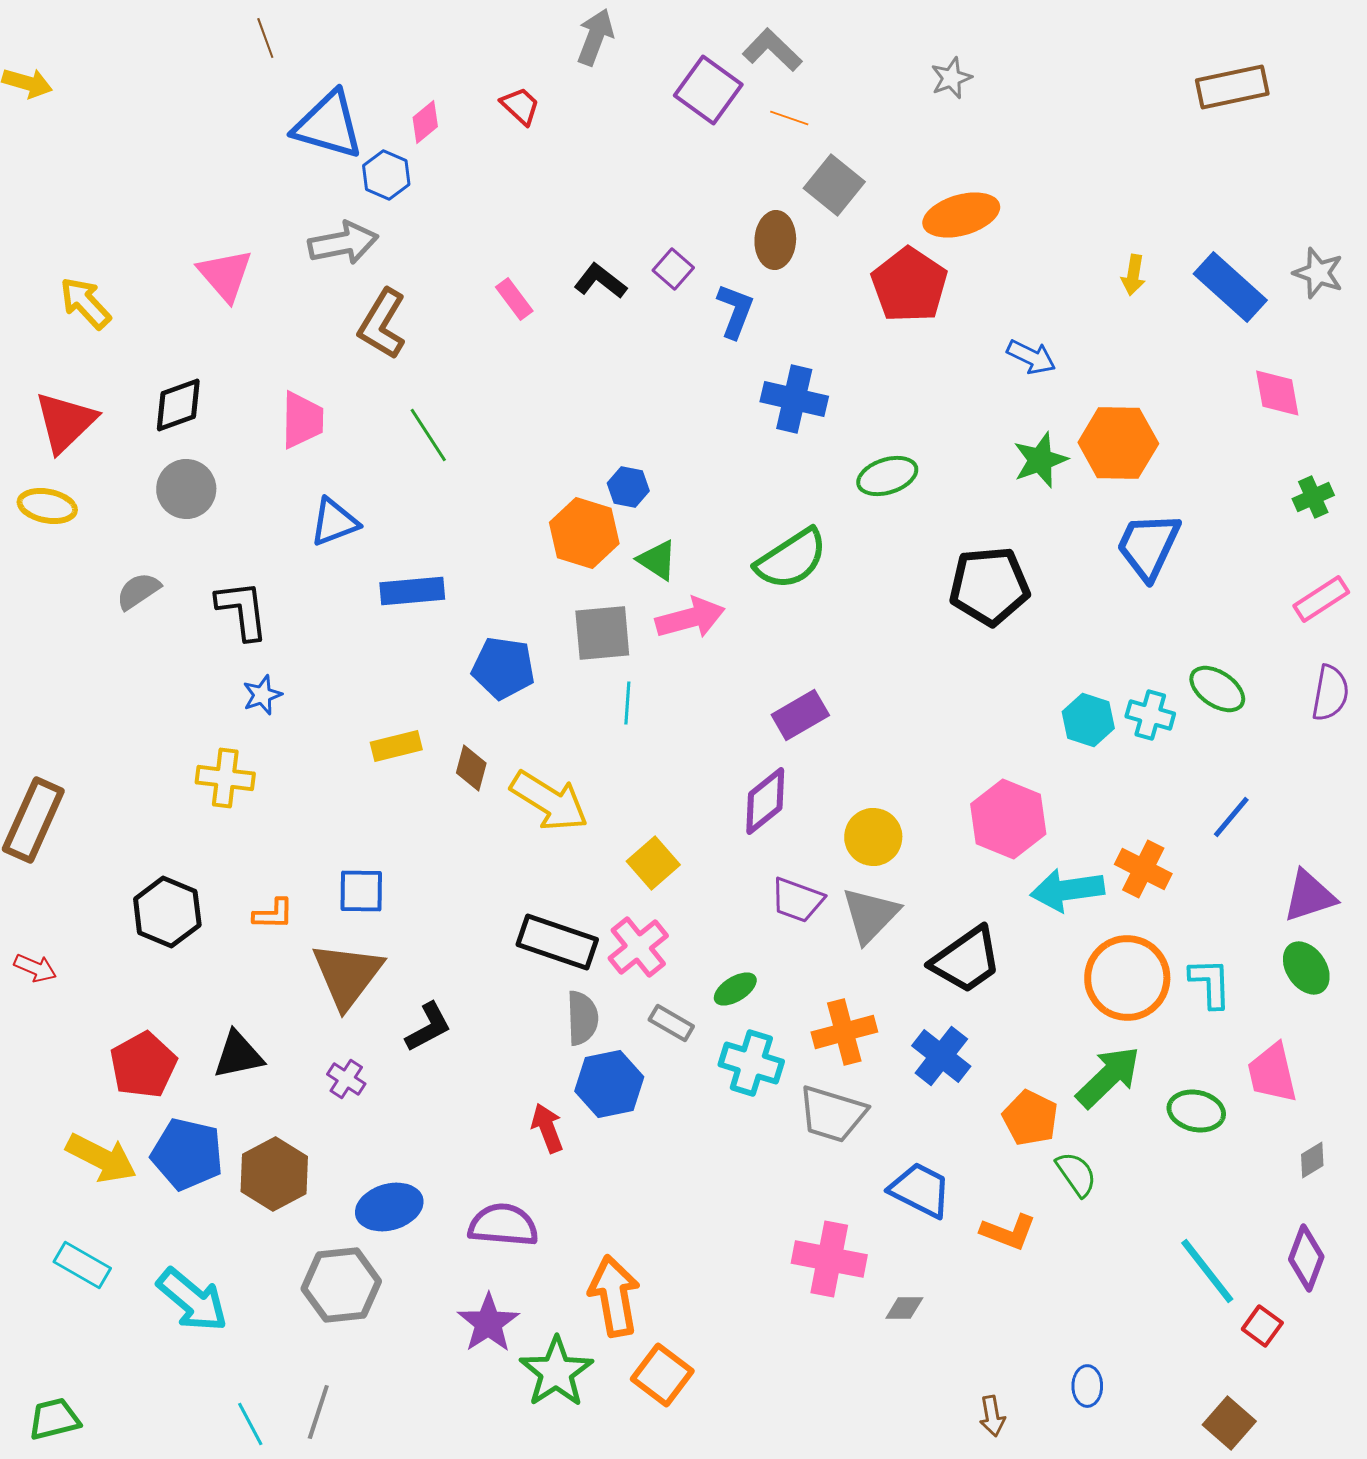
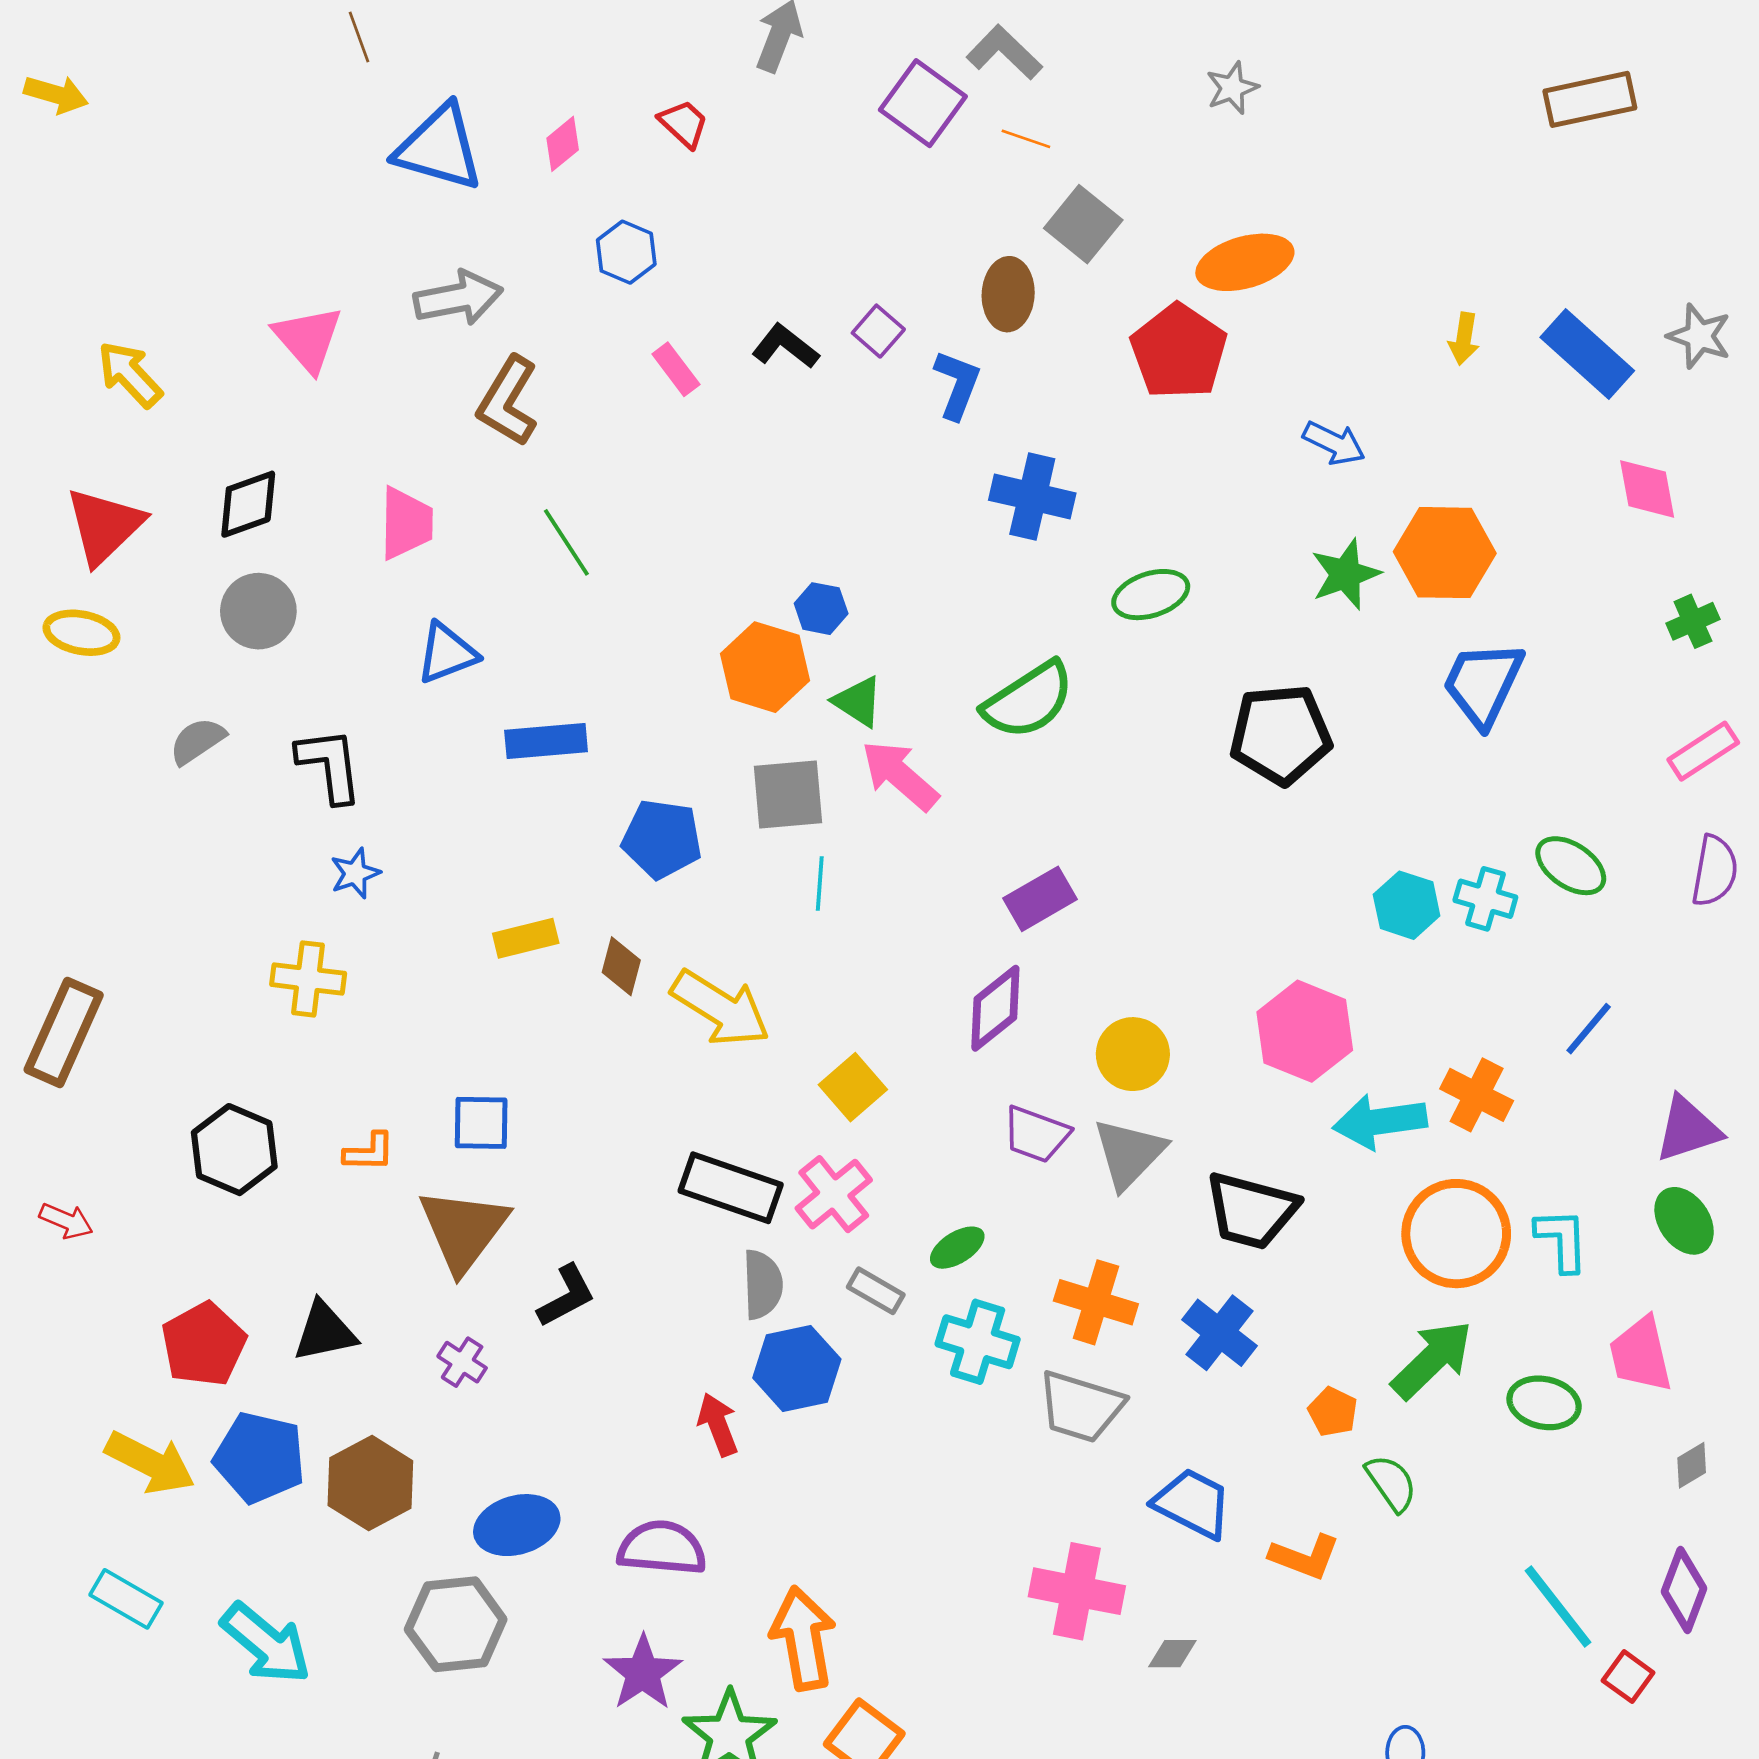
blue hexagon: (386, 175) -> (626, 252), moved
pink arrow: (690, 618) -> (900, 775), turned -124
black trapezoid: (966, 960) -> (1251, 1211), turned 50
orange cross: (844, 1032) -> (1096, 1302), turned 32
orange pentagon: (1030, 1118) -> (1333, 1412), size x0.7

